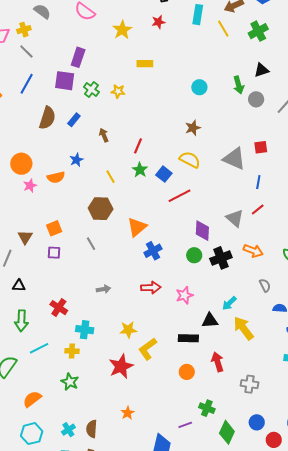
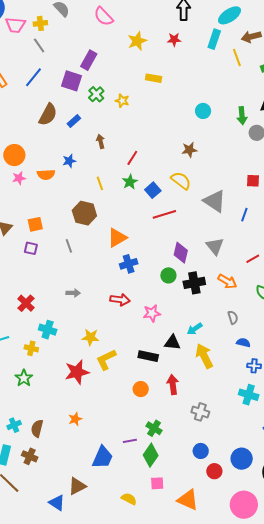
gray triangle: (234, 159) -> (215, 201), moved
red line: (258, 209) -> (253, 259), moved
green diamond: (227, 432) -> (151, 455), moved

